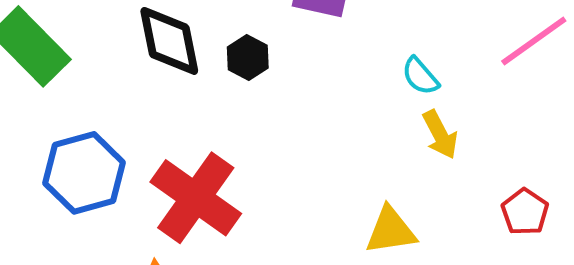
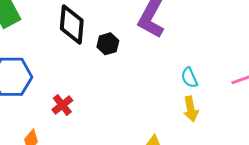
red cross: (196, 198) -> (62, 105), size x0.5

